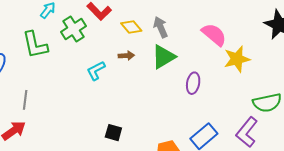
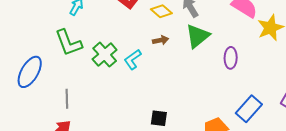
green cross: (73, 29) -> (105, 55), moved

